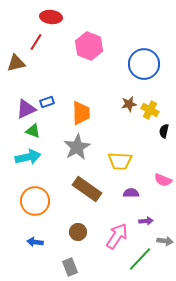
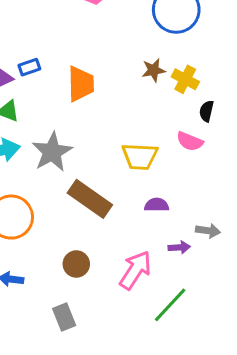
gray star: (77, 147) -> (52, 152), moved
pink semicircle: (163, 180) -> (190, 141), moved
gray arrow: (165, 241) -> (208, 231), moved

